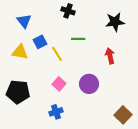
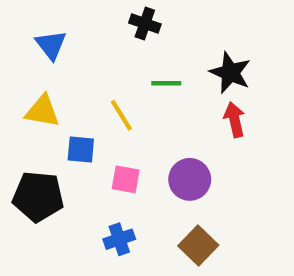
black star: (115, 22) -> (230, 73), moved, turned 30
blue square: (40, 42) -> (81, 149), moved, turned 32
pink square: (59, 84) -> (126, 179), turned -32
brown square: (123, 115) -> (198, 246), moved

